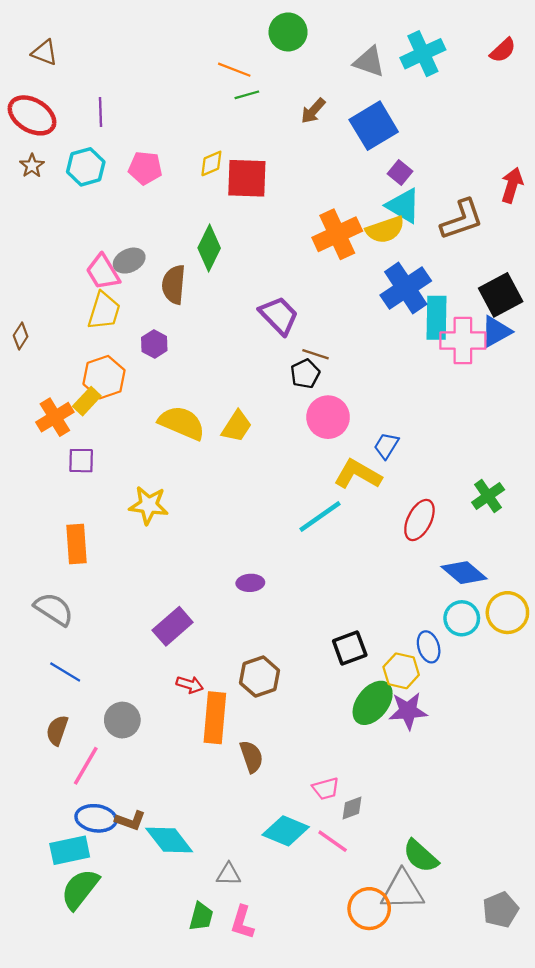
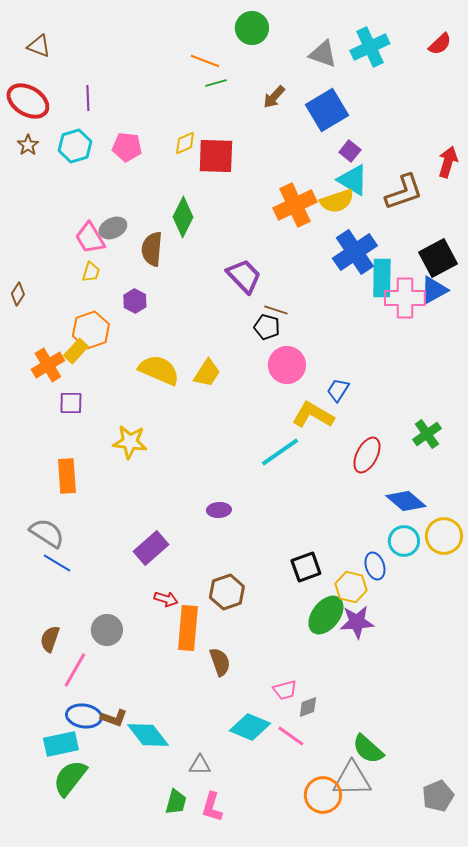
yellow trapezoid: (104, 311) -> (91, 272), size x0.6
black pentagon: (305, 374) -> (267, 327), turned -30
blue line: (65, 672) -> (57, 563), moved

